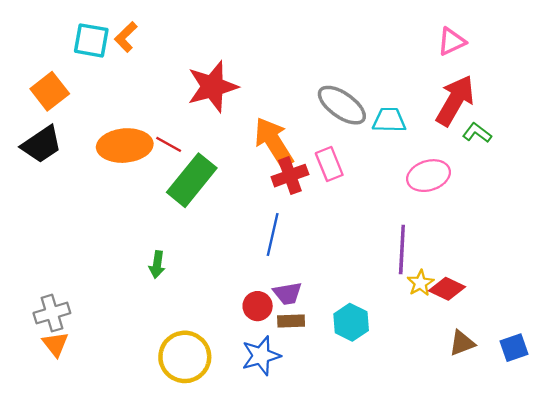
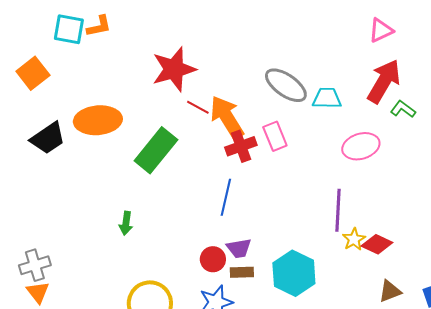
orange L-shape: (126, 37) -> (99, 26), turned -148
black trapezoid: (42, 144) -> (48, 138), moved
red line: (169, 144) -> (198, 107), moved
cyan hexagon: (351, 322) -> (294, 273), size x1.4

